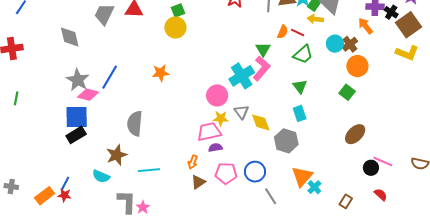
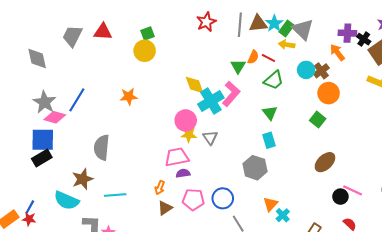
green triangle: (263, 49) -> (238, 66), moved
yellow star: (221, 118) -> (189, 135), moved
yellow diamond: (261, 122) -> (195, 85), moved
cyan semicircle: (101, 176) -> (66, 200), size x1.4
orange triangle: (302, 176) -> (270, 204), size x0.7

